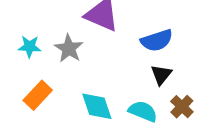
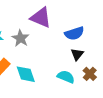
cyan diamond: (97, 106) -> (26, 74), moved

